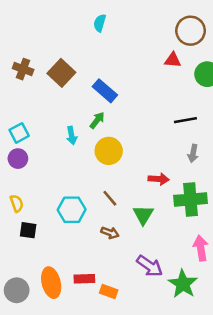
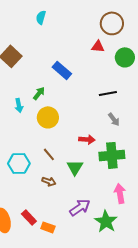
blue rectangle: (105, 91) -> (62, 70), moved
gray arrow: (193, 153) -> (114, 119), turned -48
purple arrow: (150, 266) -> (80, 207), turned -70
red rectangle: (84, 279) -> (29, 217), turned 49

